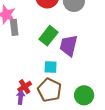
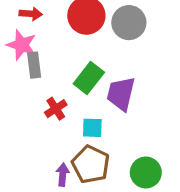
red cross: (25, 87) -> (56, 109), moved
purple arrow: (21, 97) -> (63, 175), moved

